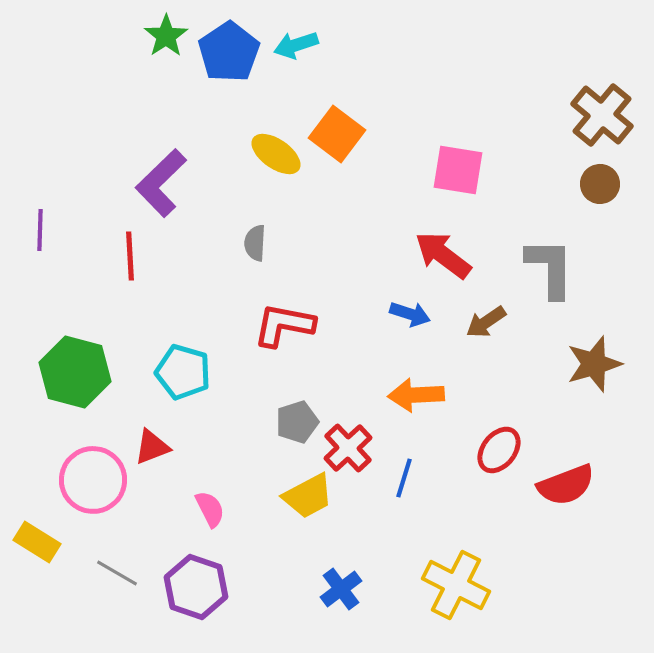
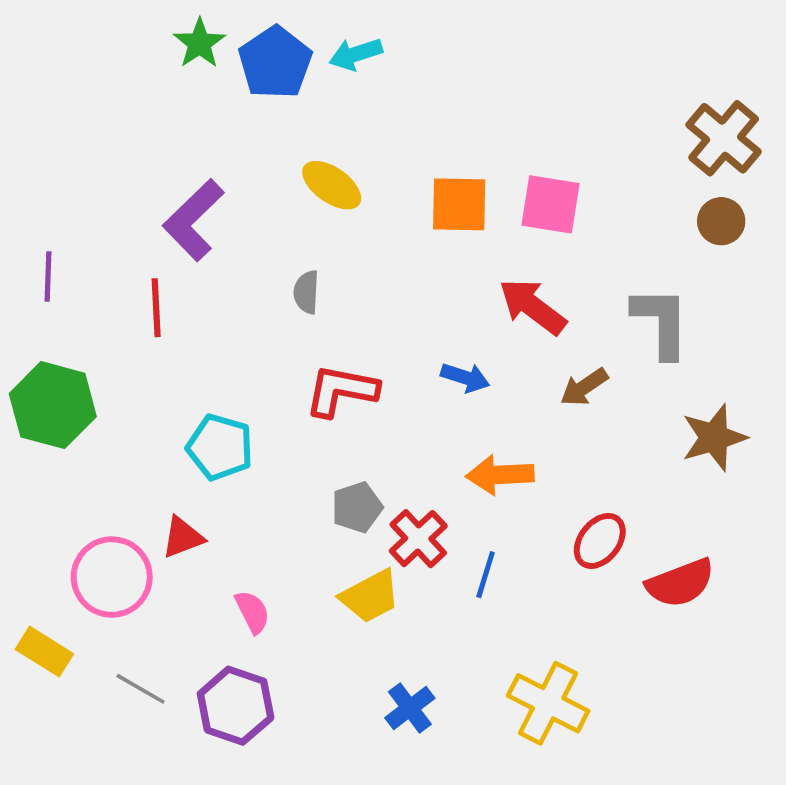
orange square: (337, 134) -> (459, 204), moved, turned -36
blue arrow: (410, 314) -> (465, 377), moved
green hexagon: (75, 372) -> (53, 405), moved

